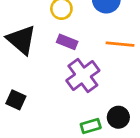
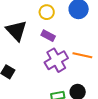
orange line: (120, 44) -> (82, 55), moved

